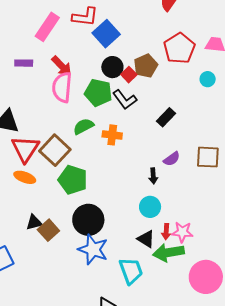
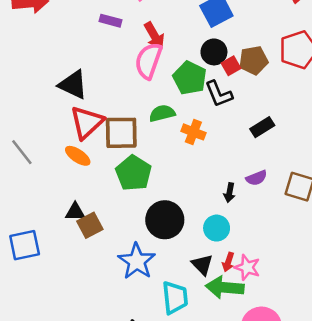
brown square: (55, 150) -> (121, 133), turned 32
black circle: (88, 220) -> (165, 220), moved

